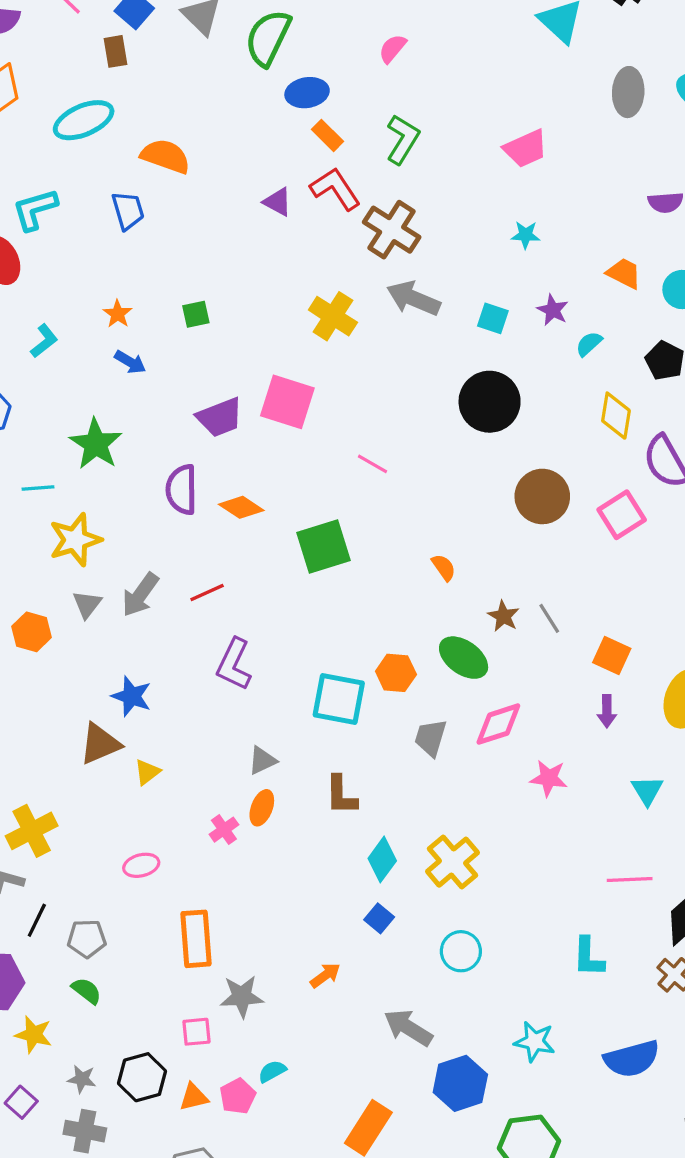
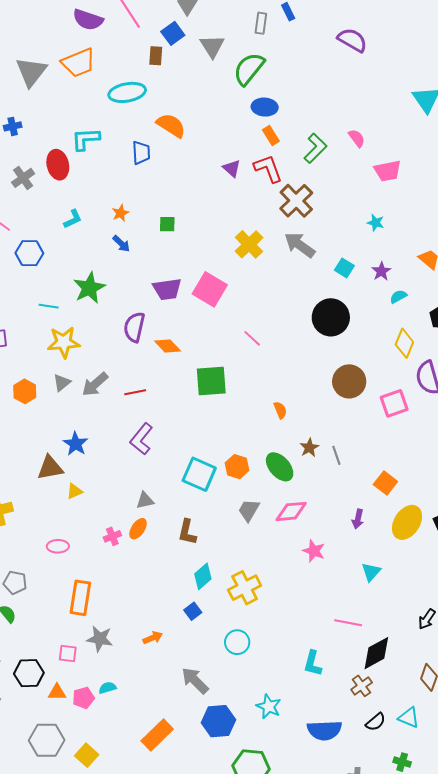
pink semicircle: (393, 49) -> (357, 138), moved, turned 90
orange square: (612, 656) -> (385, 483), moved

